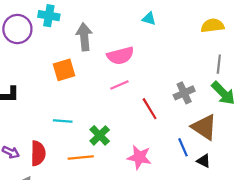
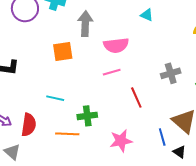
gray cross: (184, 93) -> (171, 73), moved
green cross: (100, 135) -> (87, 116), turned 30
pink star: (139, 157) -> (121, 141), turned -30

